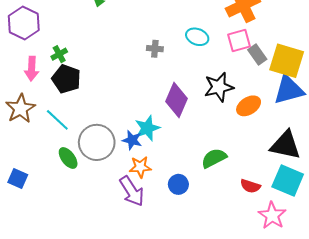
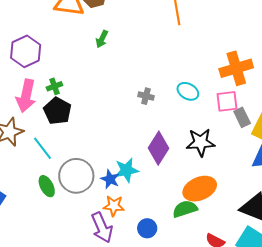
pink arrow: (32, 69) -> (26, 96), size x1.4
orange ellipse: (249, 106) -> (200, 189), moved, size x1.4

